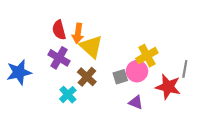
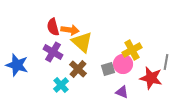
orange arrow: (78, 33) -> (70, 30), turned -90
blue star: (19, 72) -> (17, 65), turned 30

